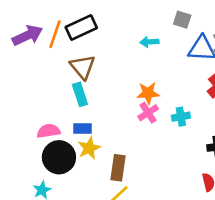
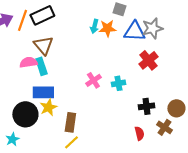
cyan arrow: (149, 42) -> (94, 26), turned -72
orange star: (148, 93) -> (107, 28), moved
blue rectangle: (83, 128) -> (43, 92), size x1.5
pink semicircle: (48, 131) -> (28, 62), moved

